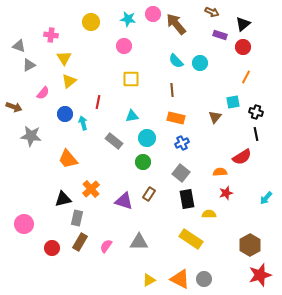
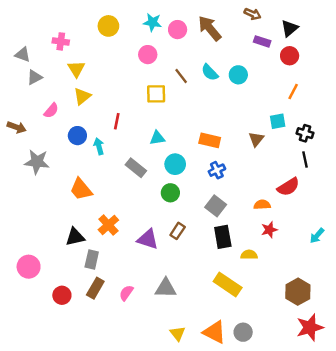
pink circle: (153, 14) -> (178, 30), moved
brown line: (172, 90) -> (181, 76), moved, turned -32
yellow triangle: (149, 280) -> (178, 333), turned -40

